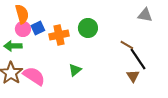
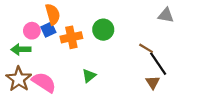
orange semicircle: (22, 14) -> (53, 14), moved

